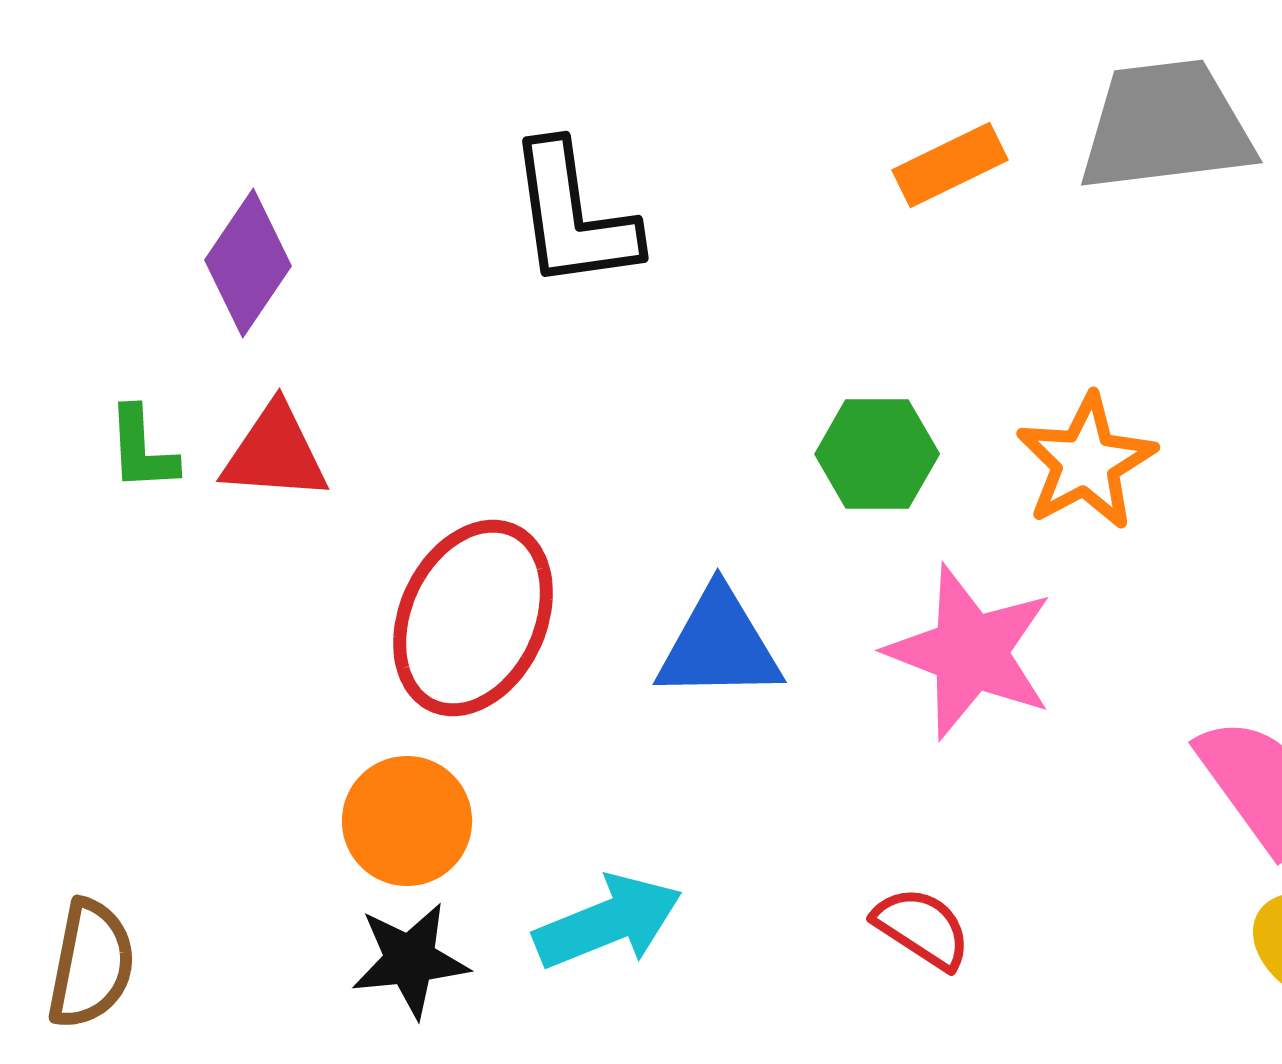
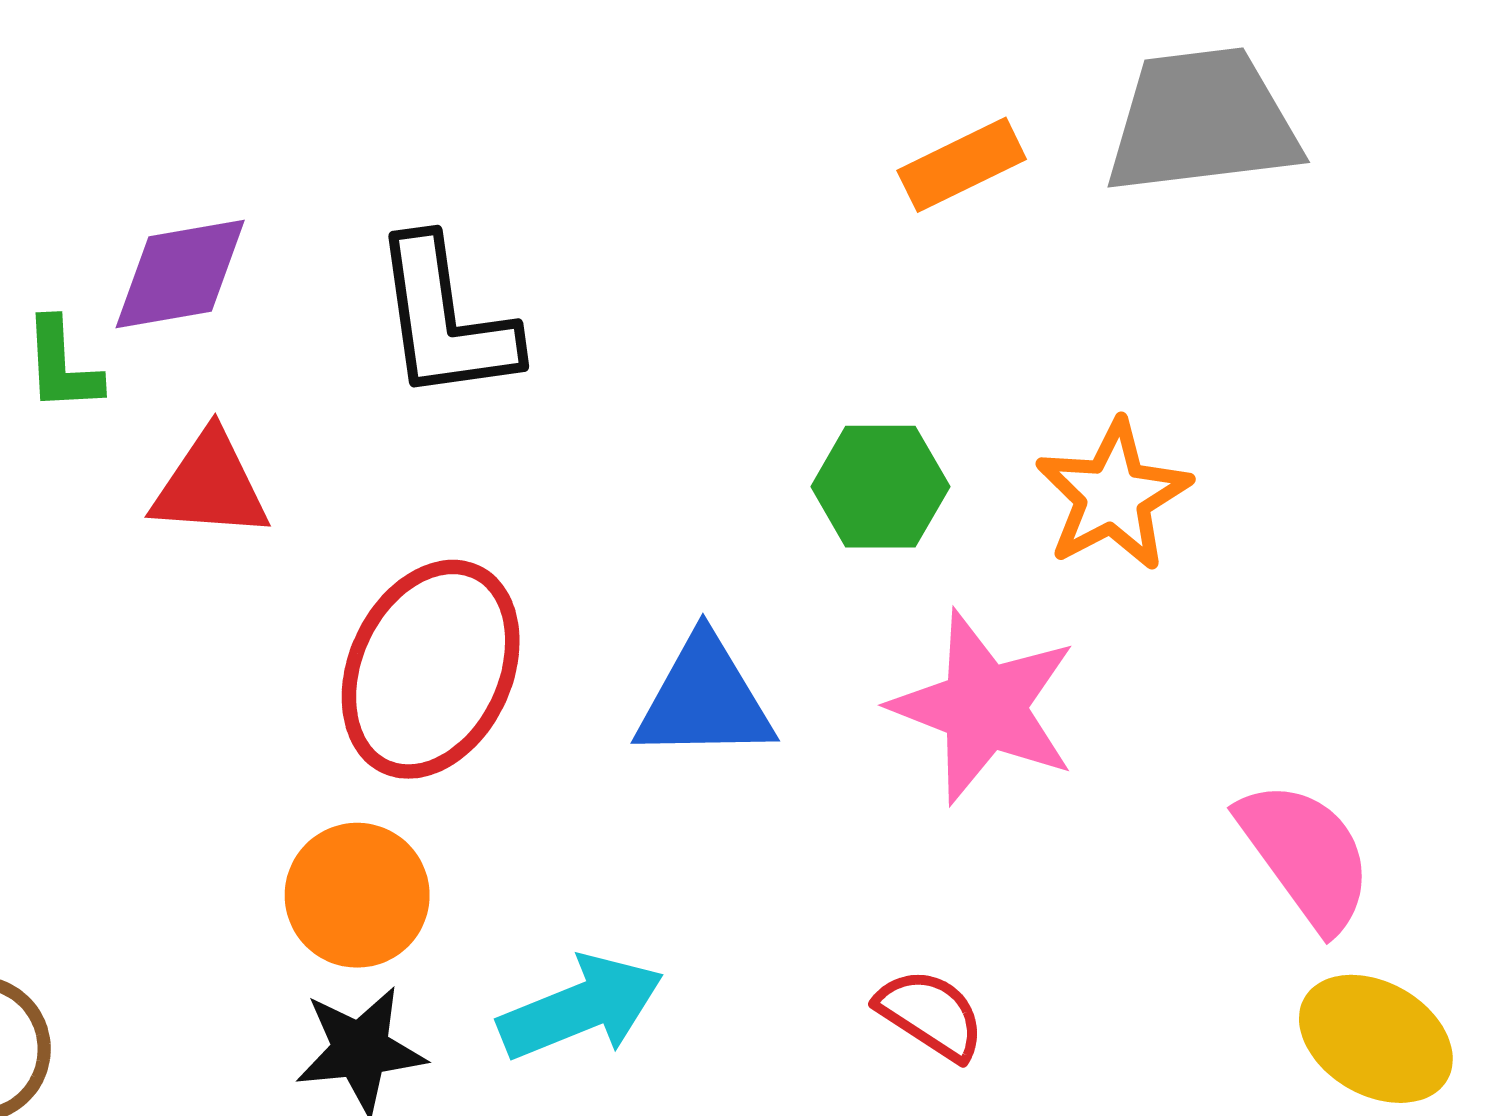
black L-shape: (573, 216) -> (445, 320), moved
purple diamond: (248, 263) -> (180, 274), turned 46
green L-shape: (142, 449) -> (62, 365), moved

